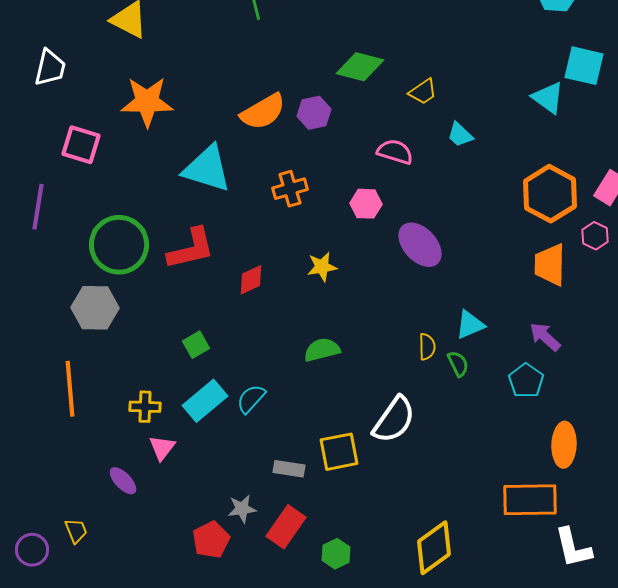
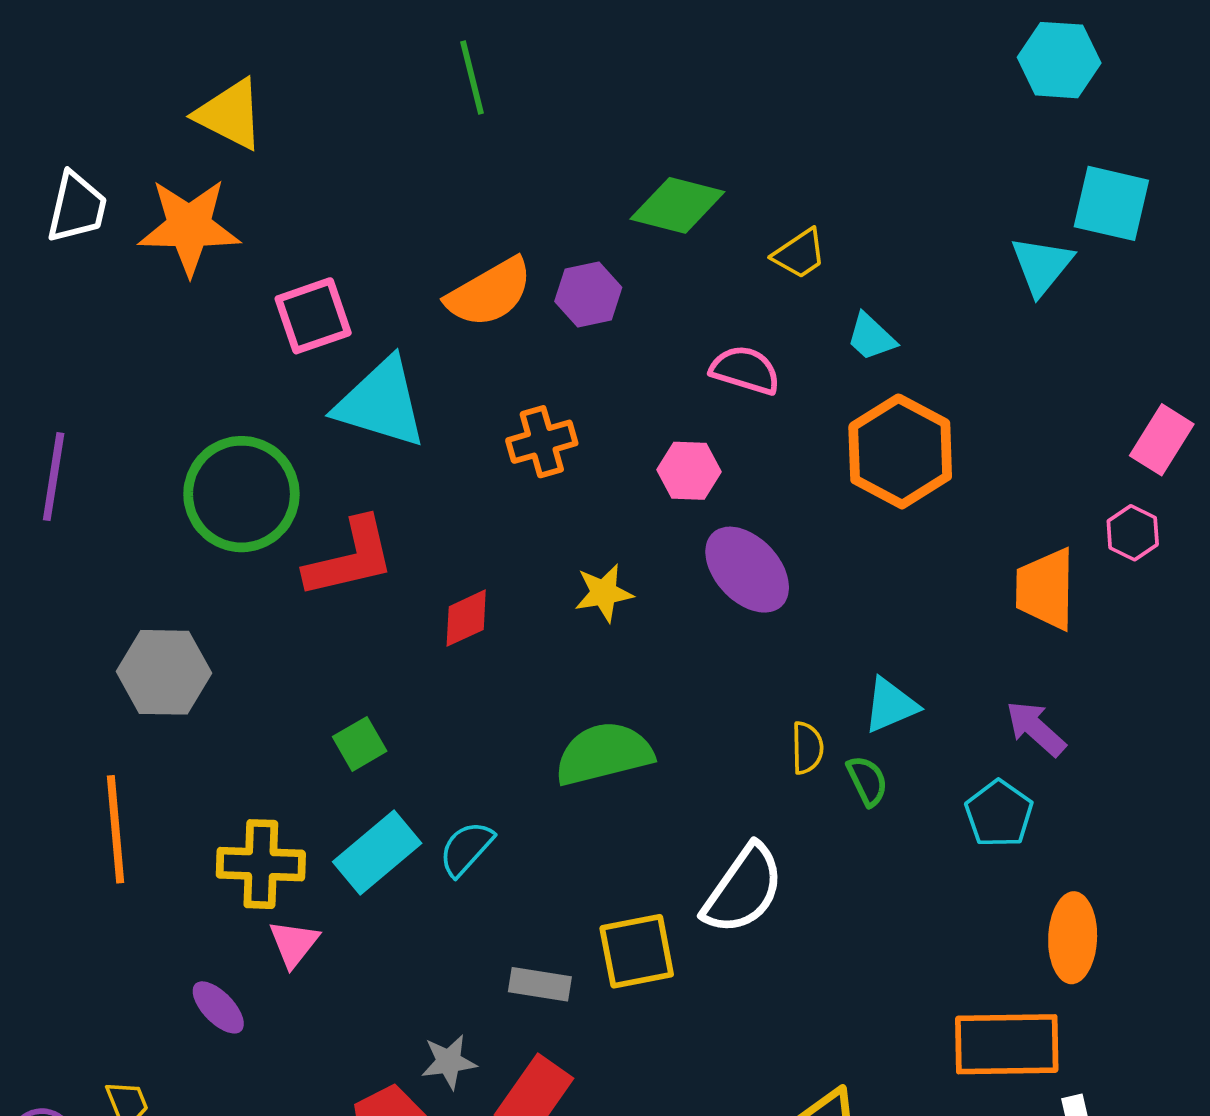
cyan triangle: (548, 98) -> (1042, 265), turned 33
orange star: (147, 102) -> (189, 227), moved
pink square: (81, 145) -> (313, 316), moved, turned -36
orange hexagon: (550, 194) -> (900, 451), moved
green circle: (119, 245) -> (241, 494), moved
purple ellipse: (420, 245) -> (747, 570), moved
green semicircle: (322, 350) -> (604, 754), size x1.4
yellow cross: (145, 407) -> (261, 864), size x1.4

